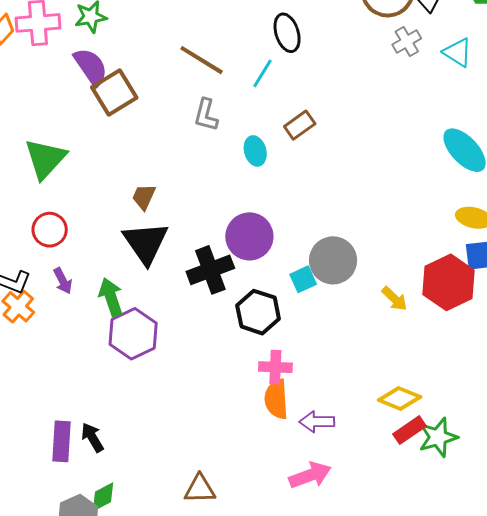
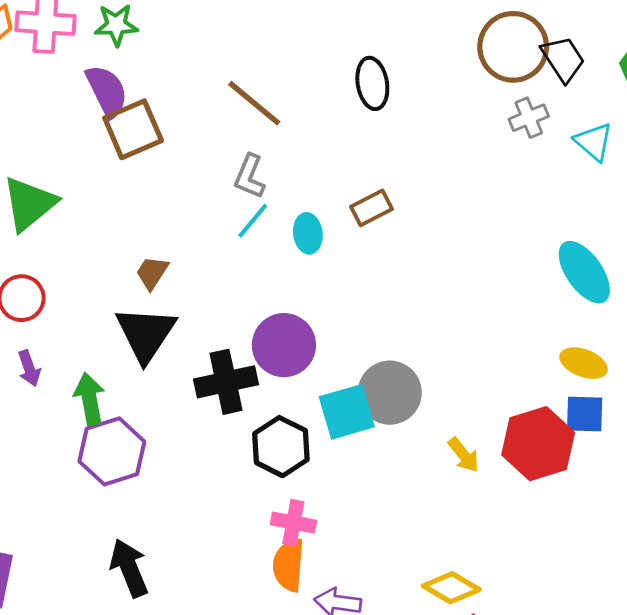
cyan line: (262, 73) -> (253, 221), moved
cyan square: (303, 279) -> (347, 412), size x1.6
black arrow: (92, 437) -> (129, 568), moved, size x1.4

